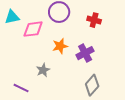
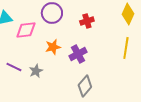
red cross: (94, 20) -> (87, 21), turned -32
purple line: (21, 88) -> (14, 67), moved

